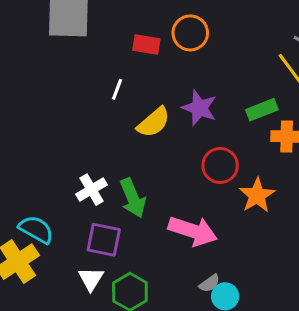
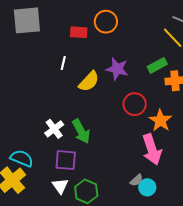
pink arrow: (193, 231) -> (152, 149), moved, turned 60

